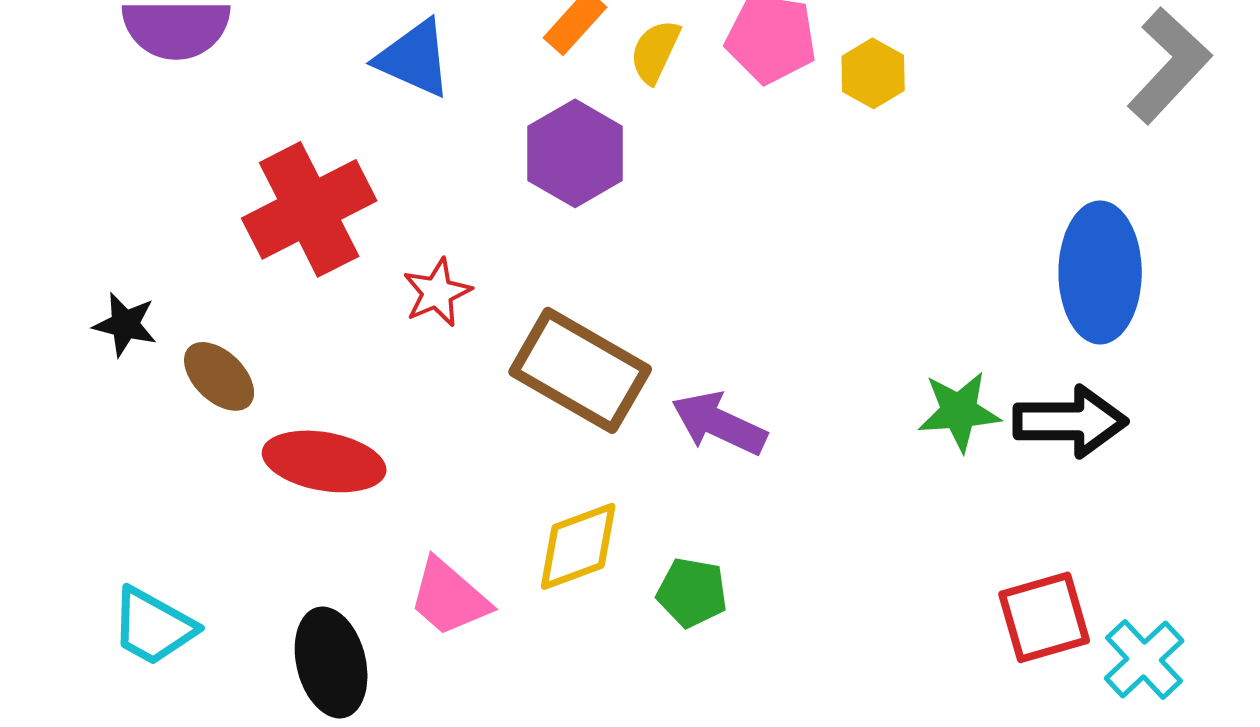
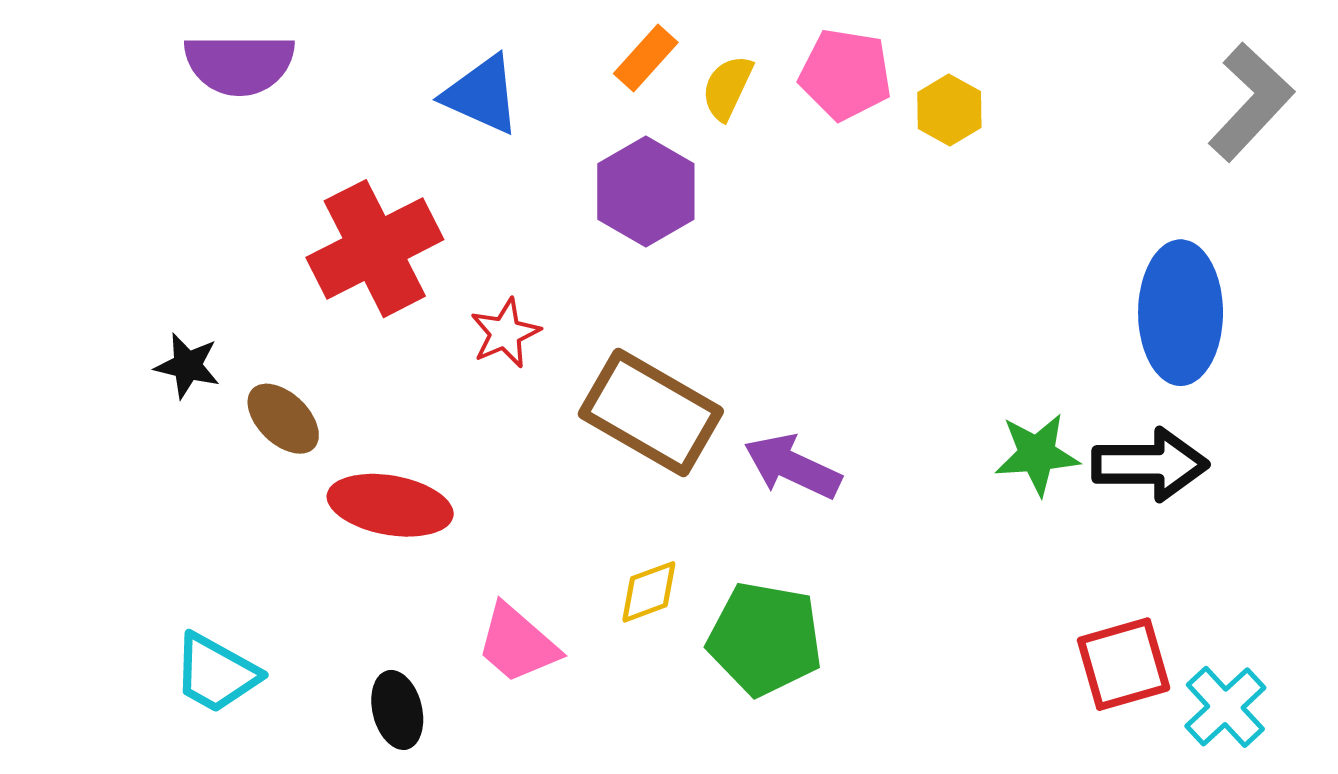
yellow diamond: (578, 546) -> (649, 592), size x0.7
green pentagon: (692, 592) -> (765, 639), size x1.6
black ellipse: (331, 662) -> (397, 710), size x0.7

